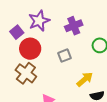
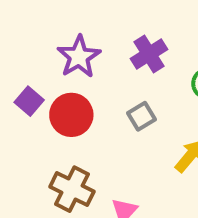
purple square: (17, 32) -> (29, 101), moved
brown cross: (26, 73) -> (72, 189), moved

